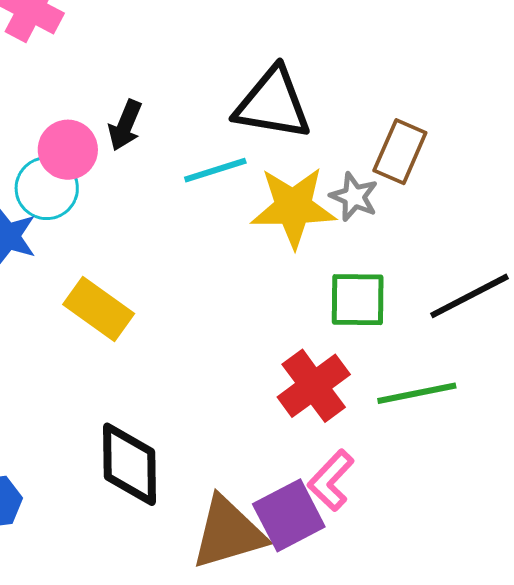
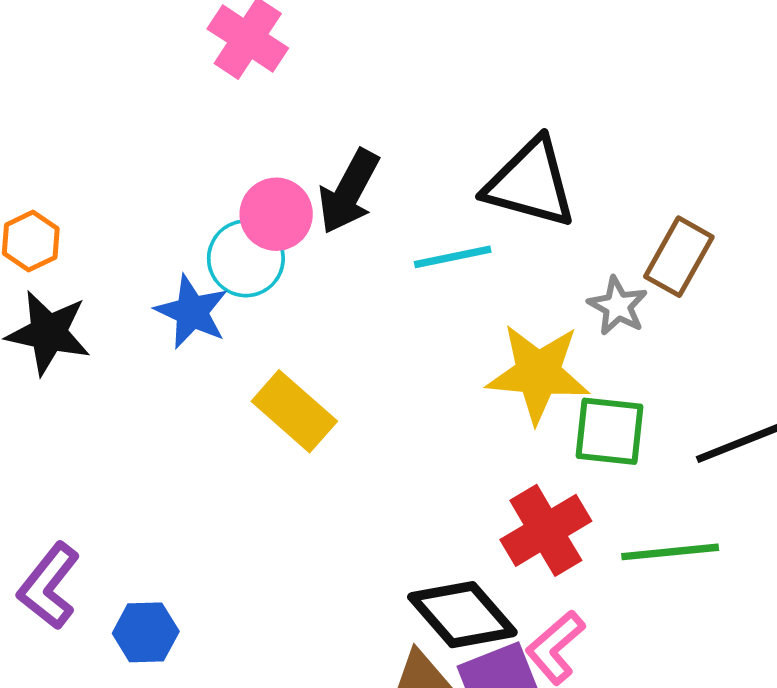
black arrow: (125, 125) -> (349, 192), size x1.4
yellow star: (293, 207) -> (538, 373), moved
black diamond: (130, 464) -> (462, 615), moved, turned -46

